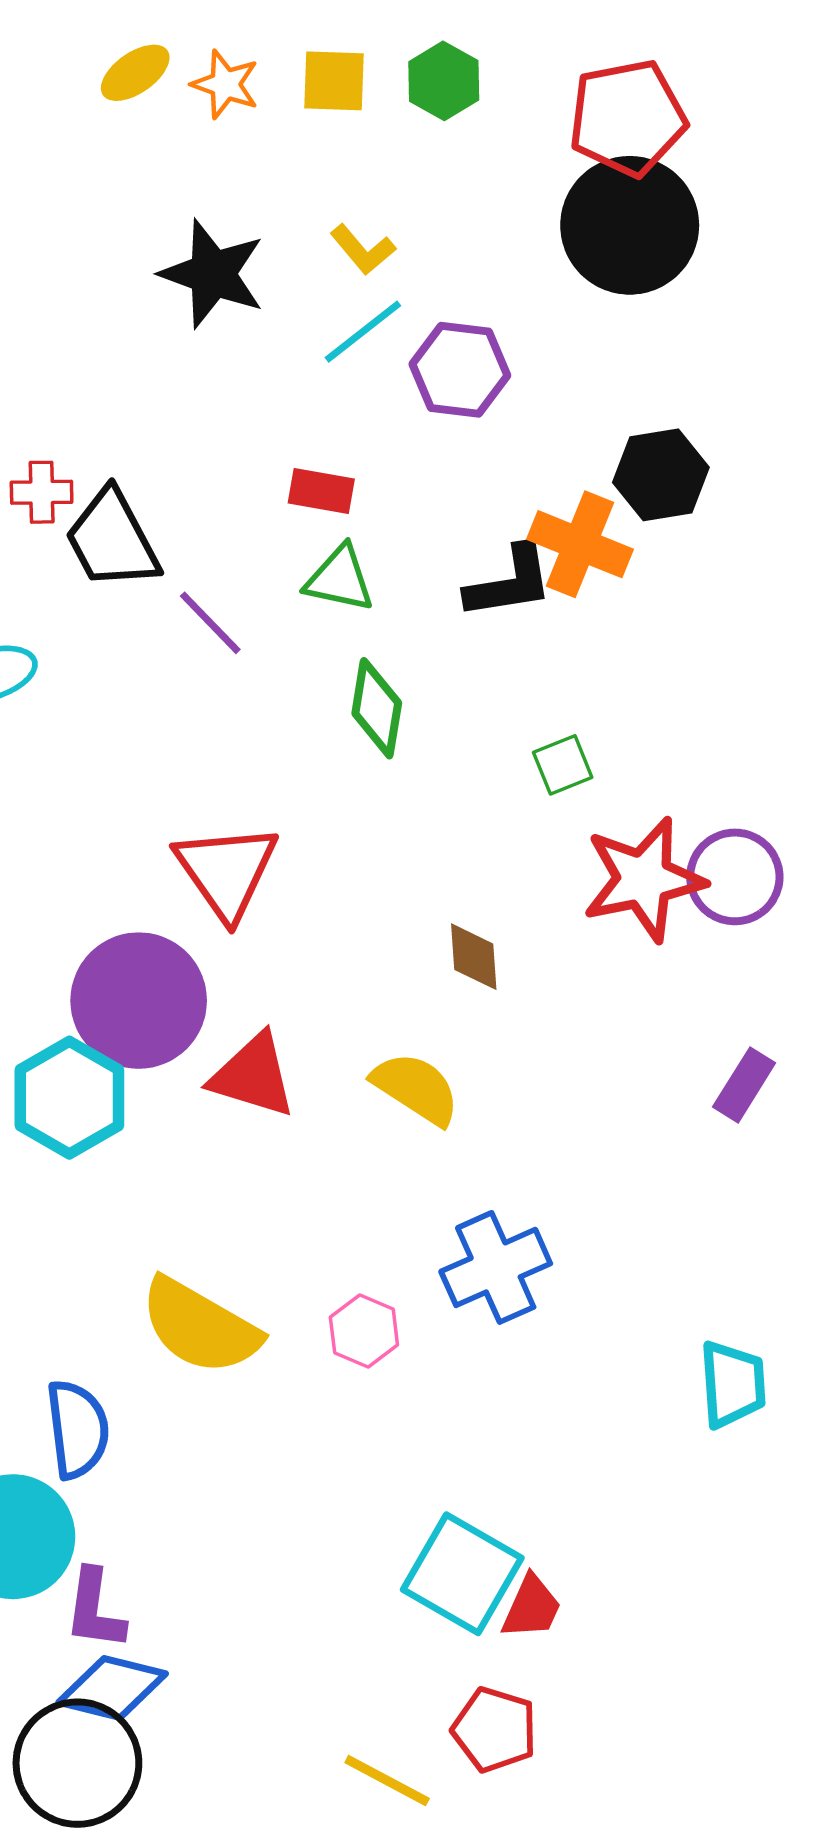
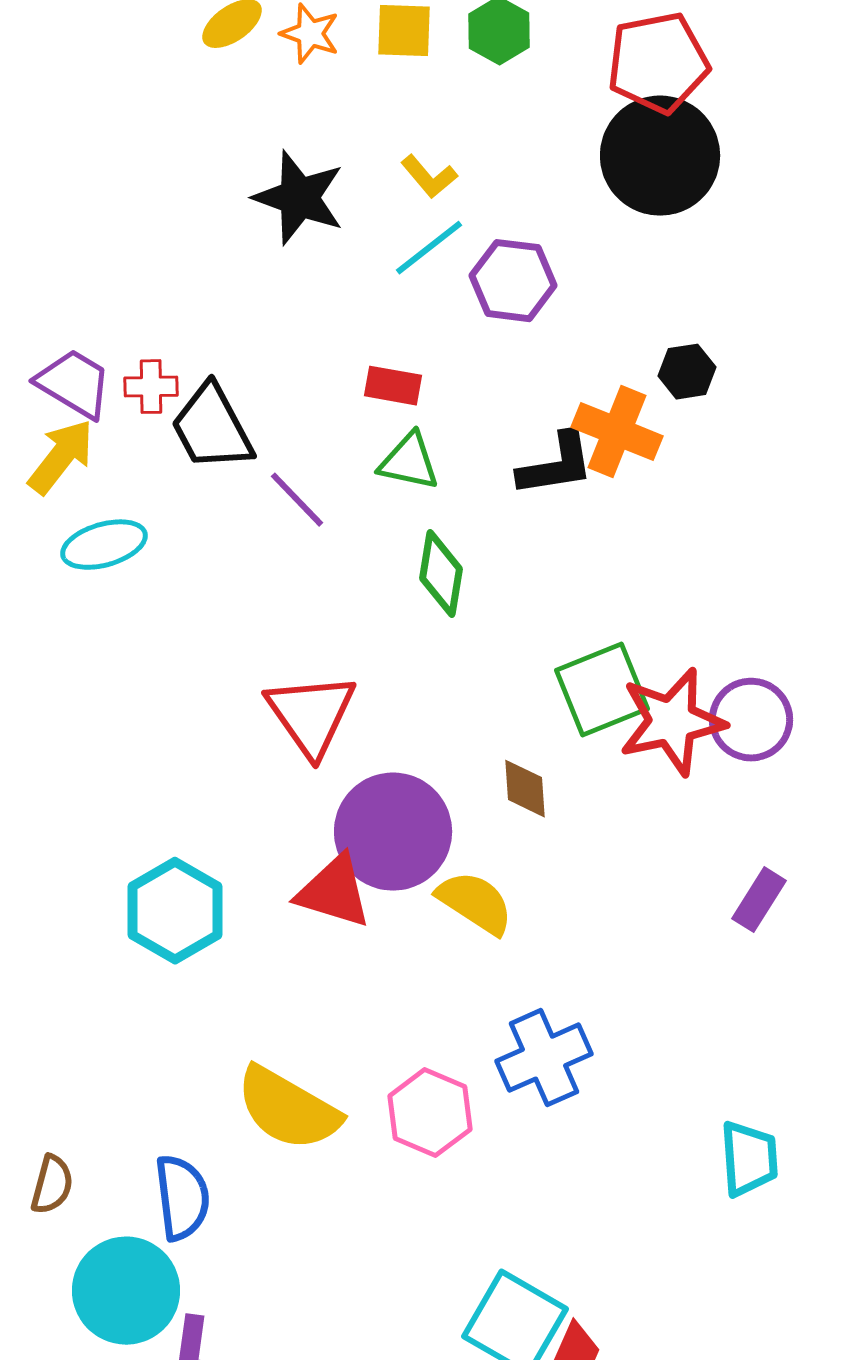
black hexagon: (661, 475) -> (687, 372), size x0.7
green square: (563, 765) -> (602, 690), moved, size x1.8
purple circle: (139, 1001) -> (393, 832), moved
pink hexagon: (364, 1331) -> (430, 1113), size x1.4

